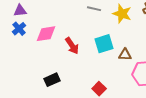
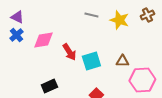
purple triangle: (20, 11) -> (17, 17), turned 32
cyan square: (104, 44) -> (91, 61), moved

